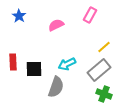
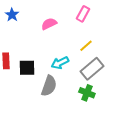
yellow line: (104, 47) -> (86, 46), moved
green cross: (104, 94) -> (87, 93), moved

